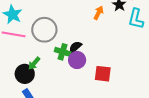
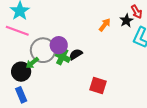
gray circle: (44, 30) -> (43, 50), moved
purple circle: (77, 60) -> (59, 45), moved

